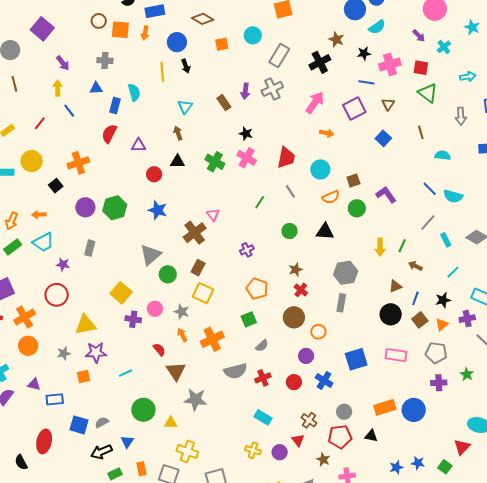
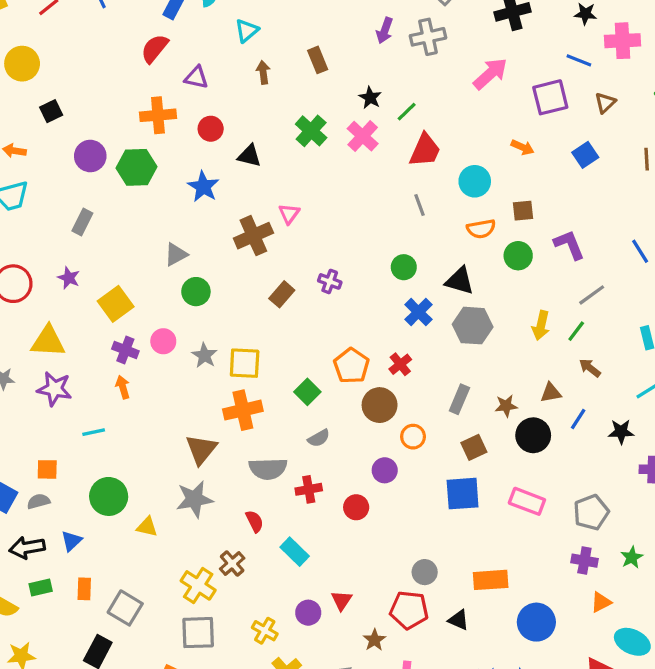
brown rectangle: (224, 103) -> (318, 60), moved
cyan triangle: (185, 107) -> (247, 31), moved
orange arrow: (327, 133) -> (523, 147), moved
black triangle: (177, 162) -> (249, 156), moved
orange cross: (78, 163) -> (158, 115), moved
green line: (260, 202) -> (407, 112), moved
gray line: (428, 222) -> (592, 295), moved
purple cross: (247, 250) -> (330, 281), turned 32
gray triangle: (151, 255) -> (176, 254), size x0.7
purple star: (63, 264) -> (69, 278), moved
brown rectangle: (198, 268) -> (282, 294), moved
brown star: (296, 270) -> (506, 406), moved
gray hexagon: (346, 273) -> (473, 326), moved
orange pentagon: (257, 289) -> (351, 366), moved
yellow square: (203, 293) -> (245, 363), moved, turned -35
green square: (249, 319) -> (307, 392), turned -35
brown square: (420, 320) -> (474, 447), moved
orange triangle: (442, 325) -> (601, 602), moved
orange arrow: (182, 335) -> (123, 387), moved
red semicircle: (159, 350) -> (255, 521), moved
gray pentagon: (436, 353) -> (591, 512), turned 30
brown triangle: (176, 371) -> (201, 449), moved
orange square: (84, 377) -> (47, 469), moved
blue cross: (324, 380) -> (418, 312), moved
gray star: (195, 400) -> (194, 499), turned -30
blue circle: (414, 410) -> (536, 622), moved
brown cross: (309, 420) -> (232, 564), moved
yellow cross: (253, 450) -> (265, 631), moved
yellow cross: (187, 451) -> (198, 585), moved

